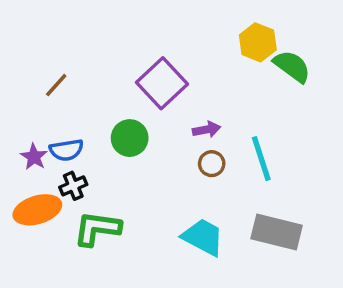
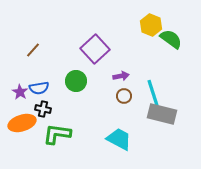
black cross: (73, 186) -> (43, 109), turned 35
gray rectangle: (277, 232) -> (162, 114), moved

